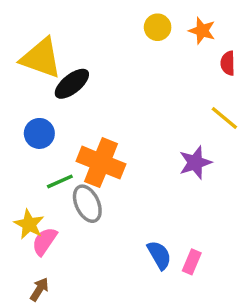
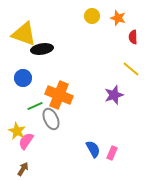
black ellipse: (72, 84) -> (42, 49), turned 30

